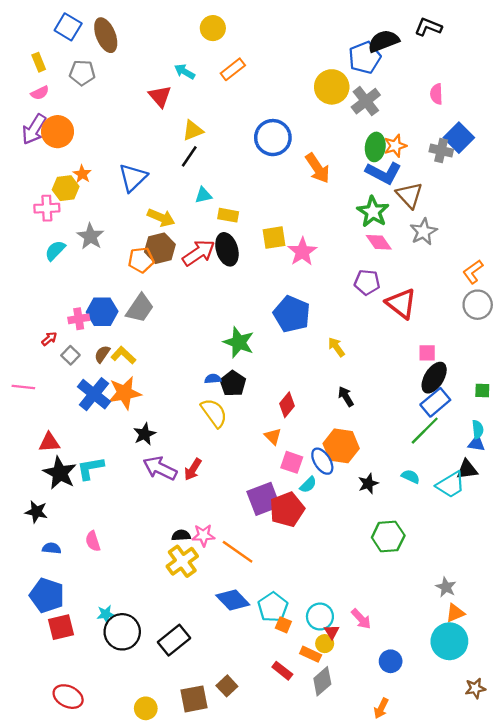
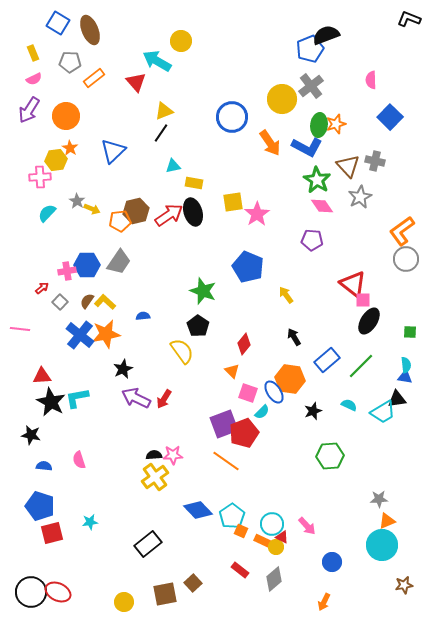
black L-shape: (428, 27) -> (409, 19), moved
yellow circle: (213, 28) -> (181, 41), moved
orange rectangle: (233, 69) -> (94, 78), moved
cyan arrow: (185, 72) -> (157, 61), size x1.6
yellow circle: (332, 87) -> (282, 99), moved
orange circle: (57, 132) -> (66, 116), moved
gray cross: (441, 150) -> (375, 161), moved
blue L-shape: (383, 173) -> (307, 147), moved
yellow arrow: (161, 218) -> (92, 209), moved, size x0.7
gray star: (90, 236) -> (77, 201), size x0.7
orange L-shape: (473, 272) -> (402, 231), size x1.4
red triangle: (401, 303) -> (353, 284), moved
blue semicircle: (213, 379) -> (143, 316), moved
blue rectangle: (435, 402) -> (327, 360), moved
orange line: (238, 552) -> (226, 461), moved
gray star: (446, 587) -> (379, 499), turned -30
black circle: (122, 632) -> (31, 592), moved
red triangle: (332, 632) -> (282, 537), turned -32
orange rectangle: (311, 654) -> (263, 541), moved

